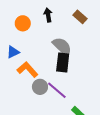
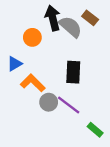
black arrow: (48, 15) -> (53, 18), size x1.5
orange circle: (23, 23) -> (32, 37), moved
gray semicircle: (62, 46) -> (71, 27), moved

